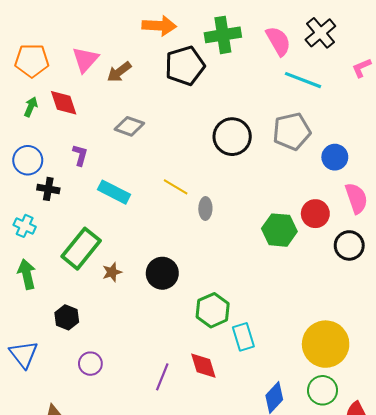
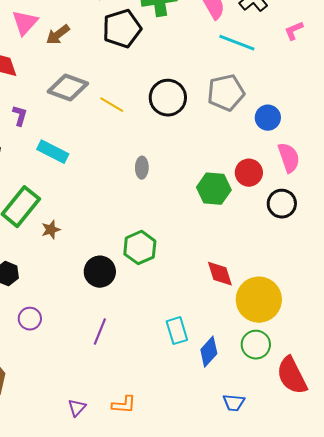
gray diamond: (129, 126) -> (68, 88), size x1.4
yellow line: (176, 187) -> (112, 105), moved
black circle: (162, 273) -> (100, 272), moved
green hexagon: (213, 310) -> (140, 248), moved
cyan rectangle: (243, 337) -> (177, 331), moved
red diamond: (203, 366) -> (220, 274), moved

